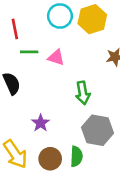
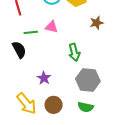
green line: (29, 52) -> (31, 32), moved
green semicircle: (76, 156) -> (86, 107), moved, turned 105

